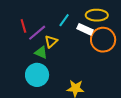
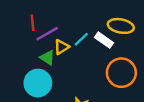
cyan line: (64, 20) -> (81, 39), moved
orange circle: (103, 40) -> (121, 73), moved

